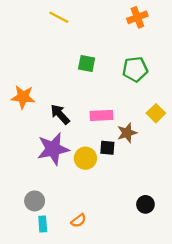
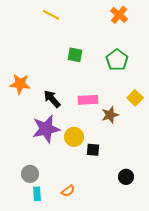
orange cross: (137, 17) -> (119, 15), turned -30
green pentagon: (135, 69) -> (117, 60), turned -30
black square: (107, 148) -> (93, 150), moved

